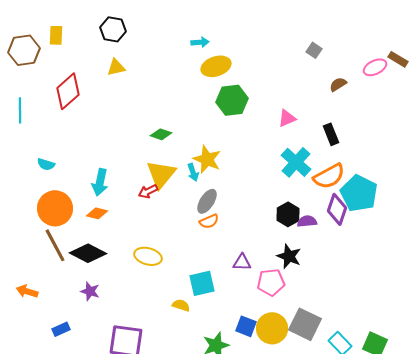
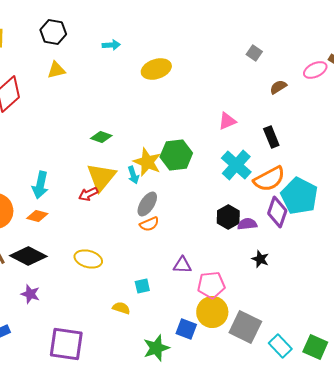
cyan arrow: (200, 42) -> (111, 45), moved
green hexagon: (232, 100) -> (176, 155), moved
black star: (289, 256) -> (260, 259), moved, size x0.7
cyan square: (202, 283) -> (142, 286), size x0.6
yellow circle: (272, 328) -> (212, 312), moved

